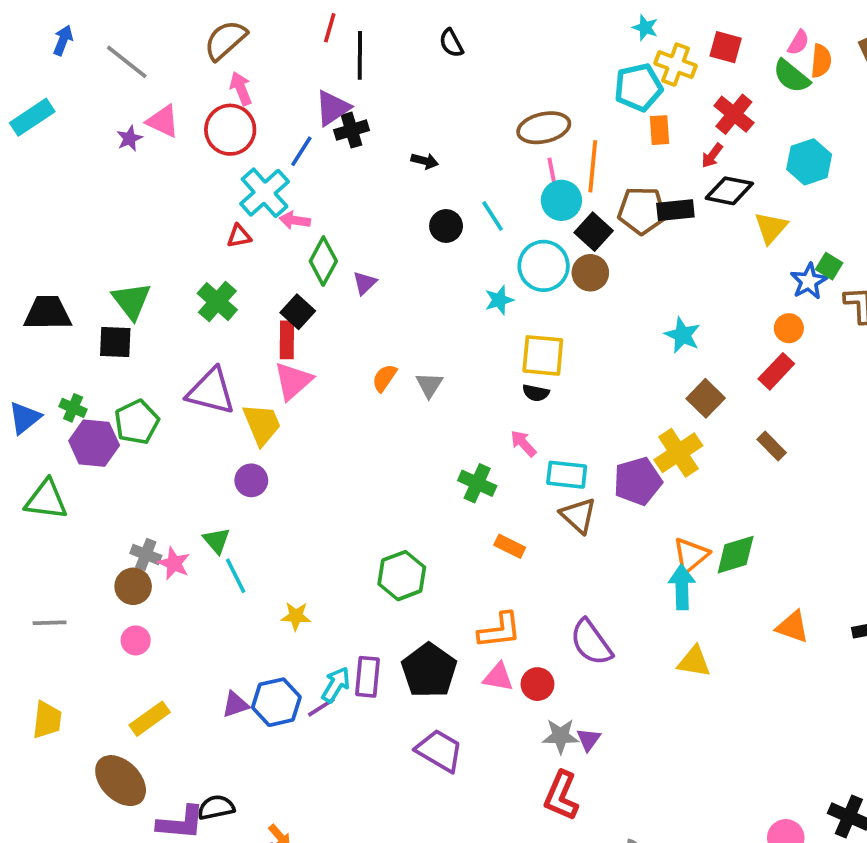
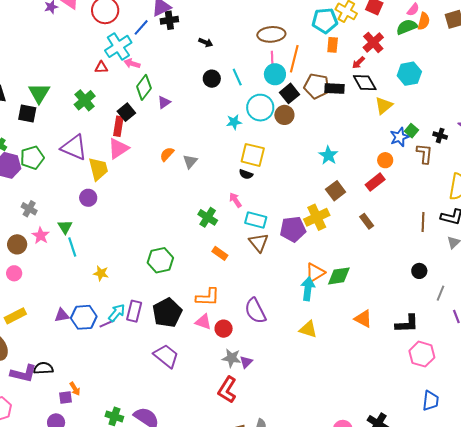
green semicircle: (791, 76) -> (407, 27), turned 110
black diamond: (729, 191) -> (365, 83), turned 40
gray cross: (146, 554) -> (29, 209), moved

